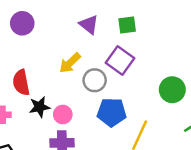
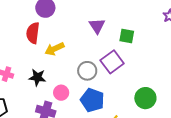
yellow arrow: (70, 63) -> (54, 49), moved
red semicircle: (21, 82) -> (33, 33), moved
pink circle: (63, 114) -> (61, 93), moved

